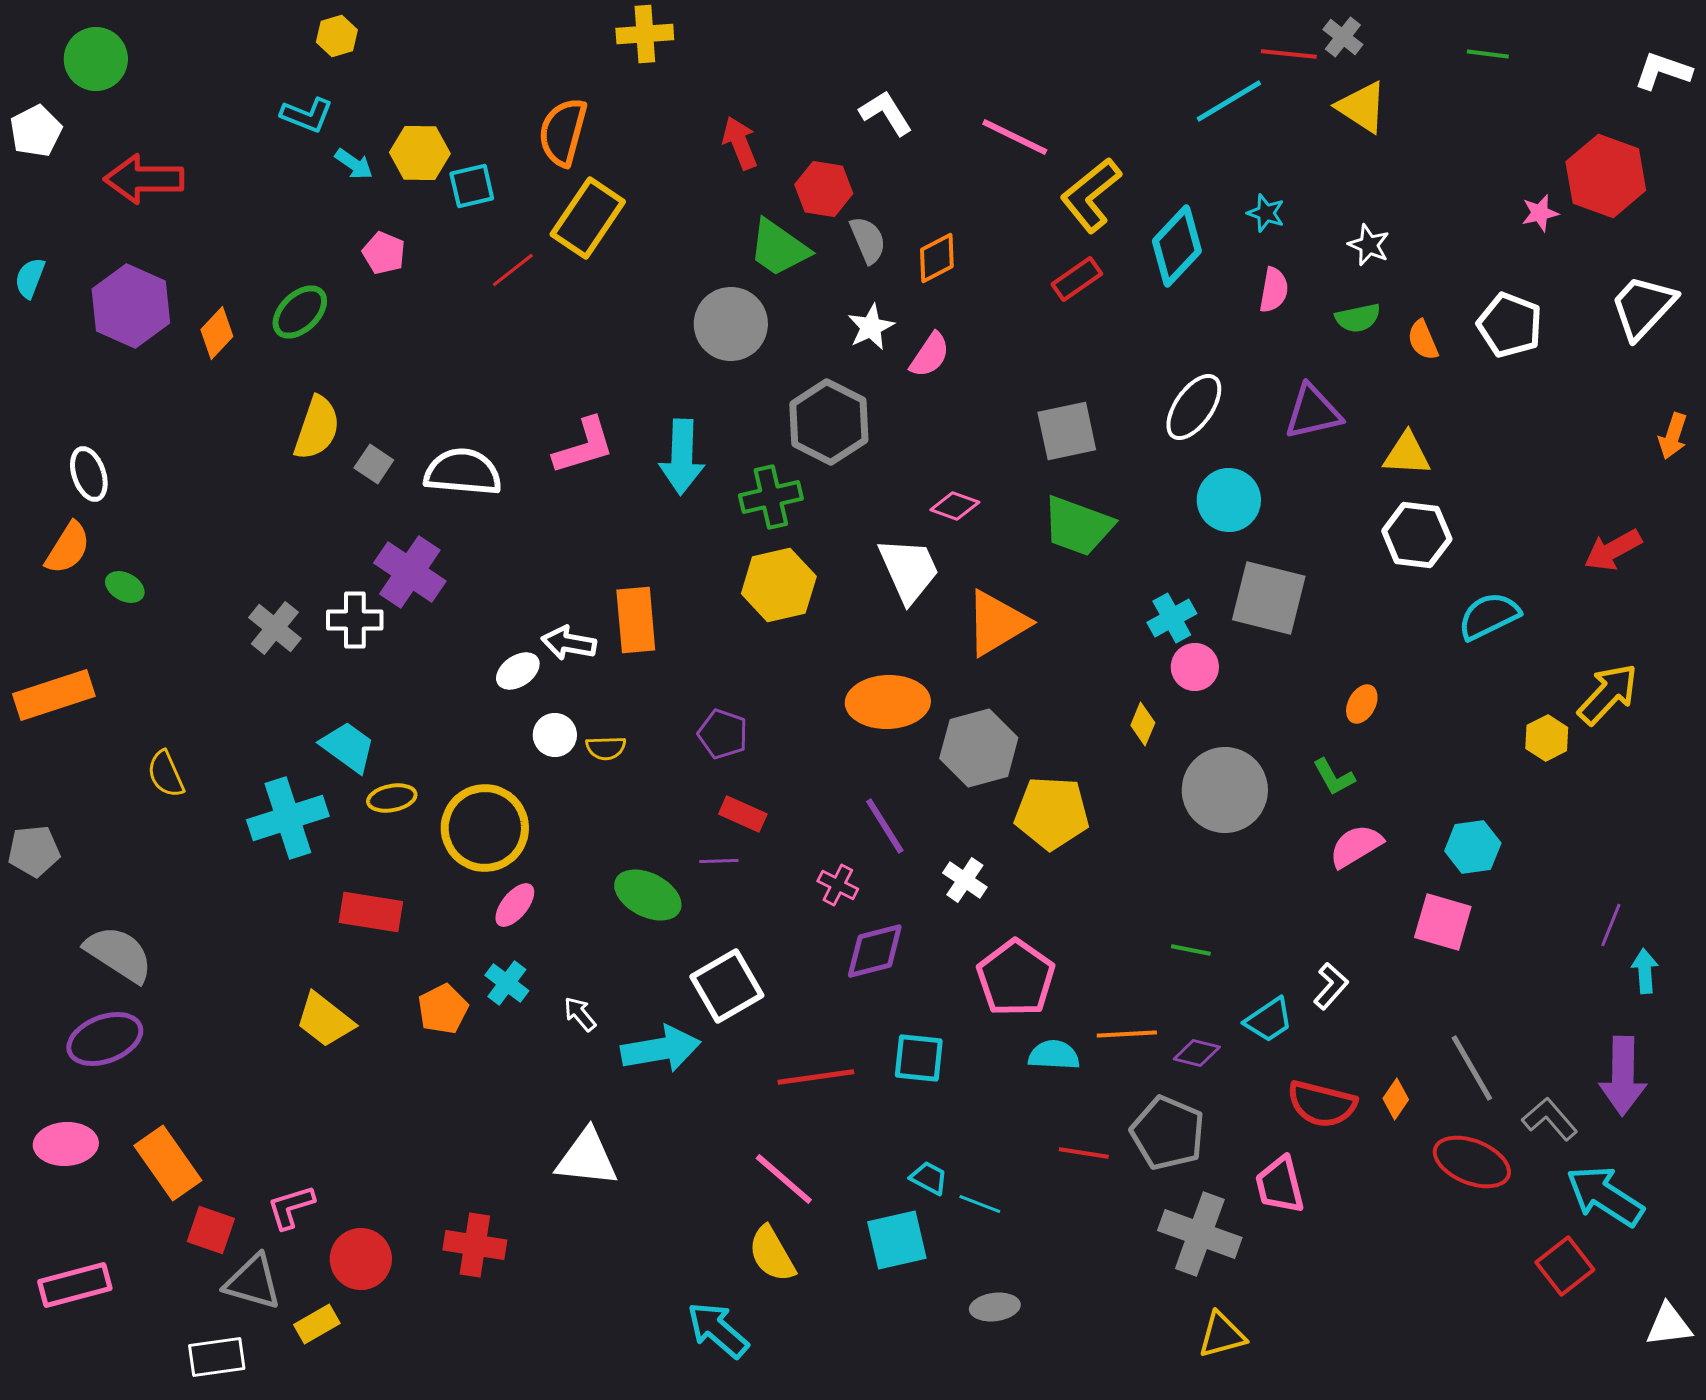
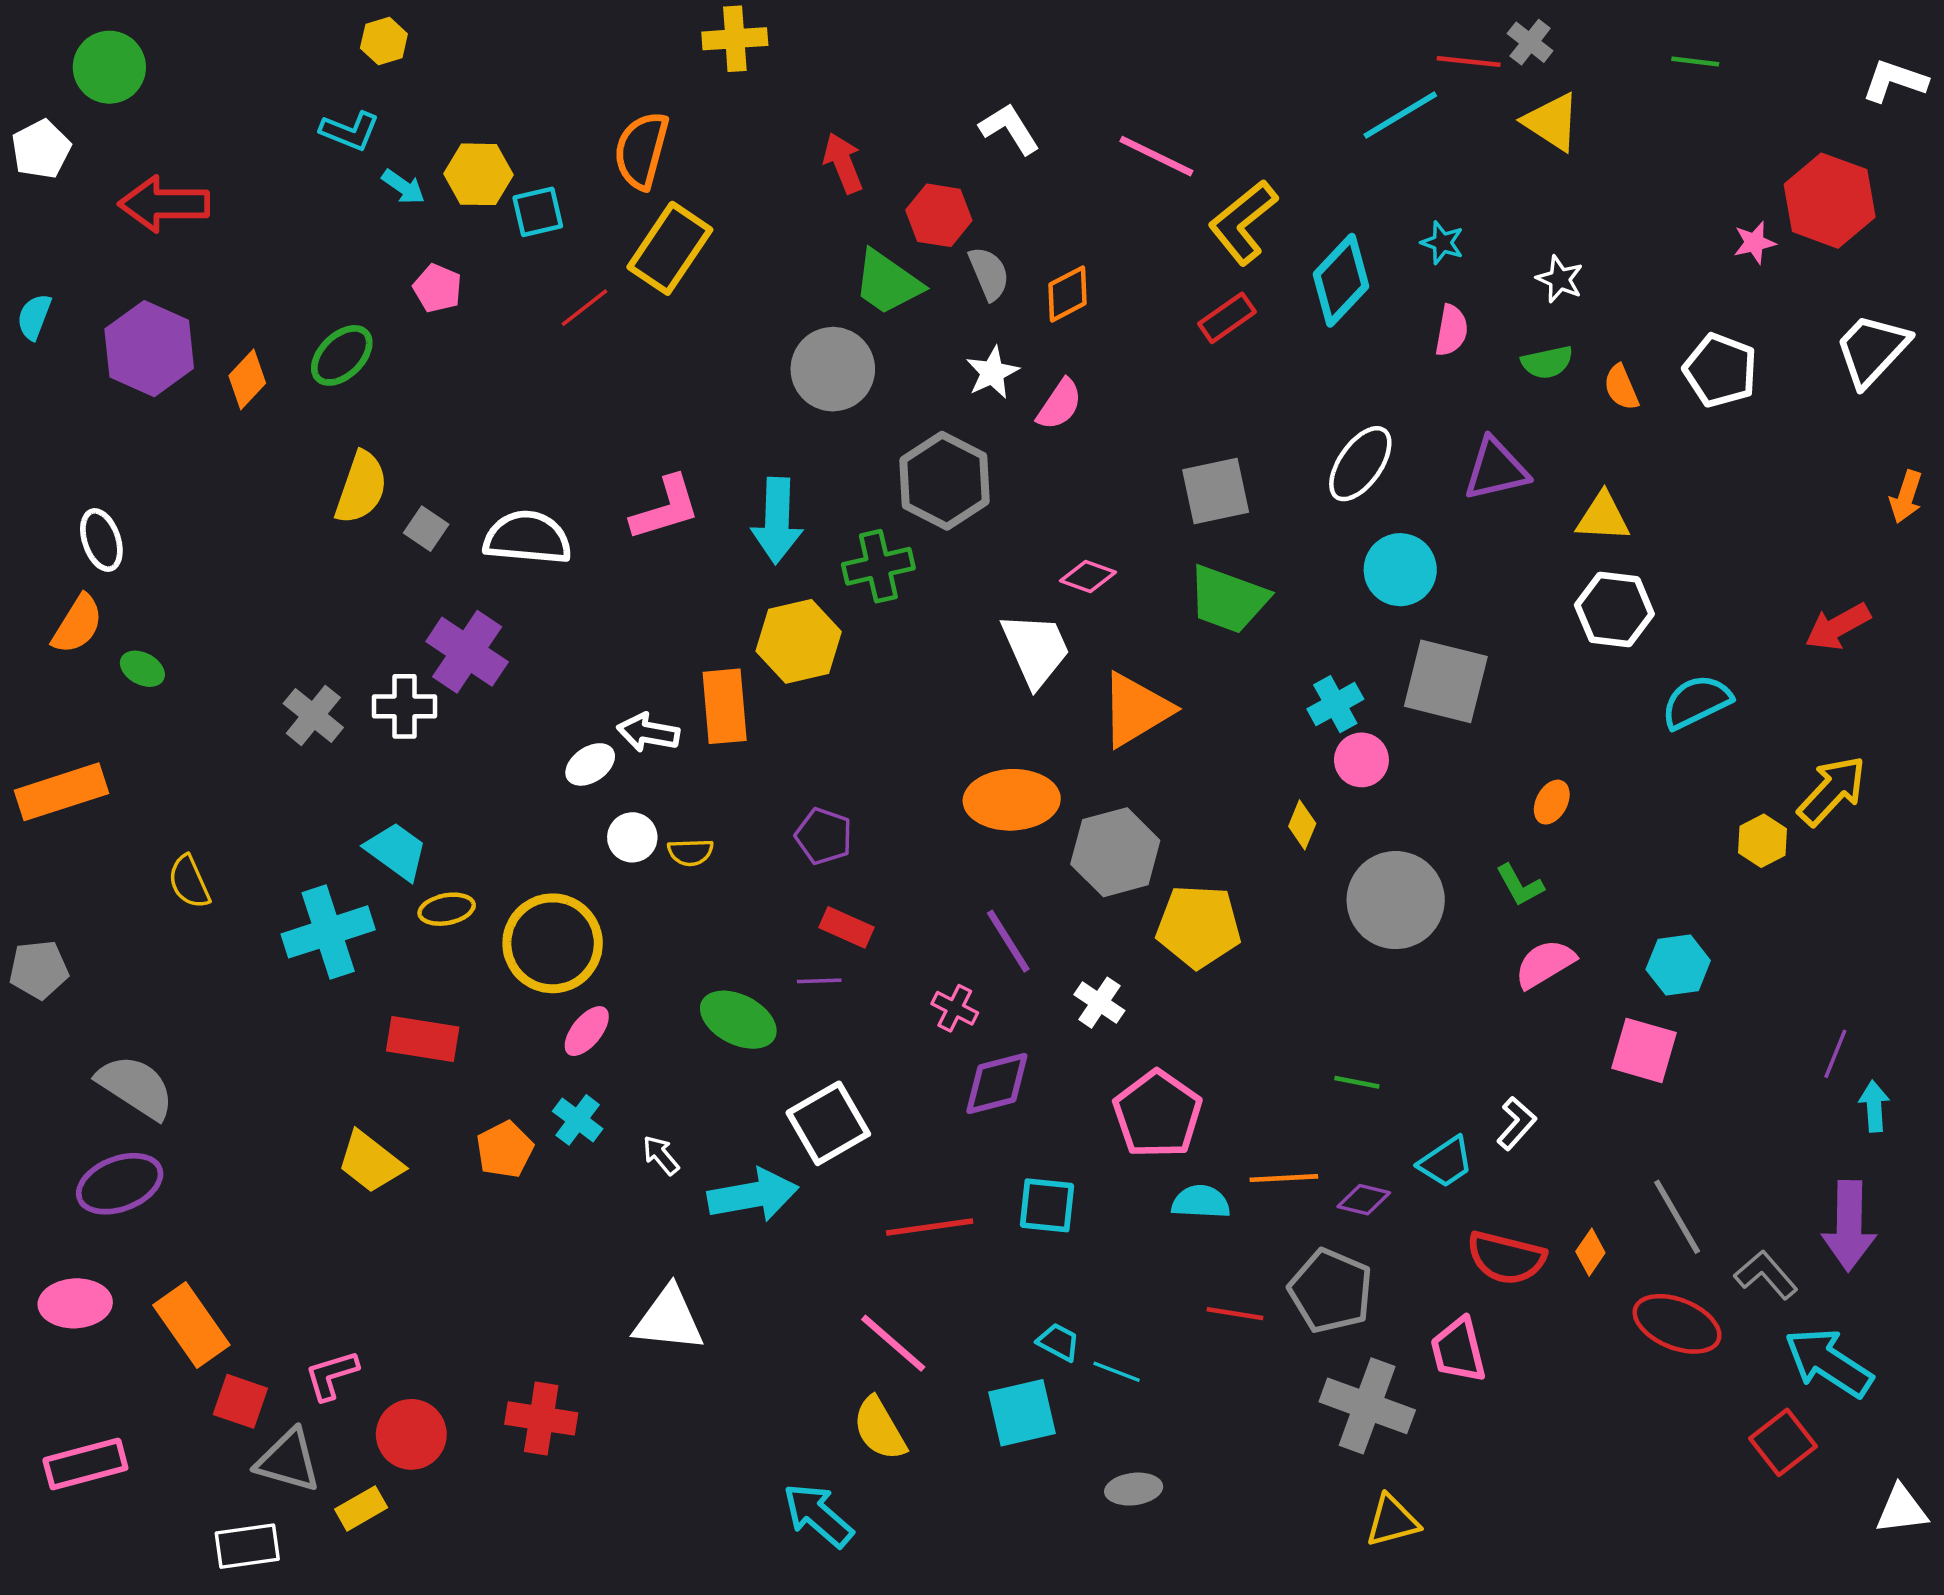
yellow hexagon: (779, 585) -> (799, 641), moved

